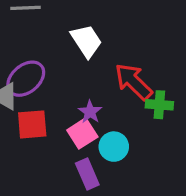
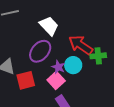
purple ellipse: (26, 79) -> (40, 51), moved
cyan circle: (114, 147) -> (73, 65), moved

